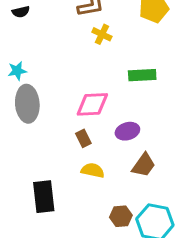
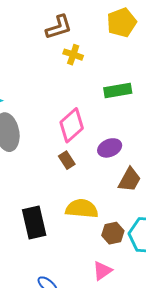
pink diamond: (92, 104) -> (72, 125), turned -32
yellow semicircle: (93, 170) -> (82, 209), moved, size x1.4

